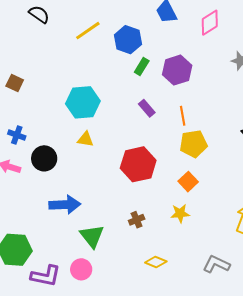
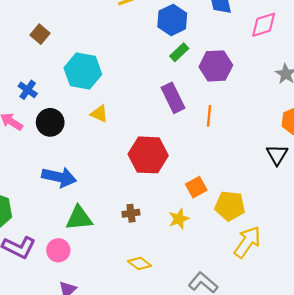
cyan hexagon: (83, 102) -> (83, 71), moved
purple rectangle: (147, 108) -> (173, 98), size x1.5
yellow pentagon: (193, 144) -> (230, 206), moved
yellow star: (180, 213) -> (179, 219), turned -30
green triangle: (92, 236) -> (79, 218), turned 48

